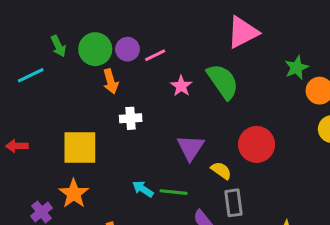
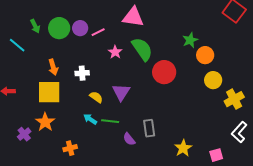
pink triangle: (243, 32) -> (133, 17), moved, turned 35
cyan line: (31, 75) -> (17, 45), turned 66
orange arrow: (111, 81) -> (53, 67), moved
red circle: (257, 144) -> (164, 72), moved
yellow semicircle: (221, 171) -> (96, 97), moved

